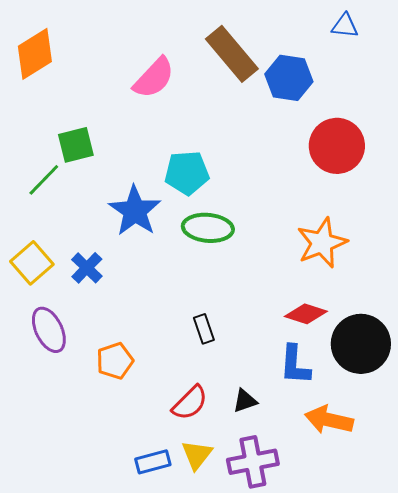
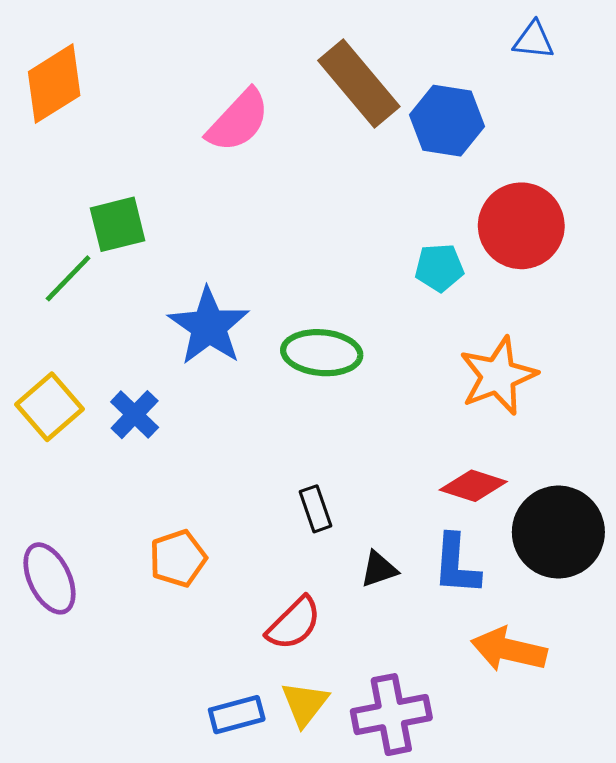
cyan pentagon: (187, 173) -> (439, 268), moved, size x0.7
purple ellipse: (49, 330) -> (50, 578), moved
black triangle: (245, 401) -> (379, 569), moved

